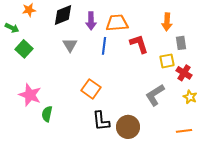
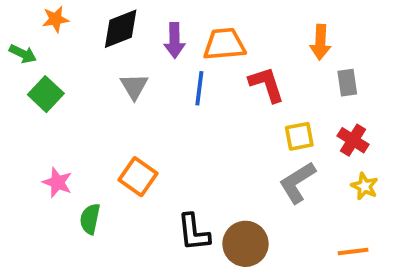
yellow square: (167, 61) -> (299, 136), moved
orange square: (91, 89) -> (138, 177), moved
pink star: (30, 95) -> (57, 182), size x0.7

